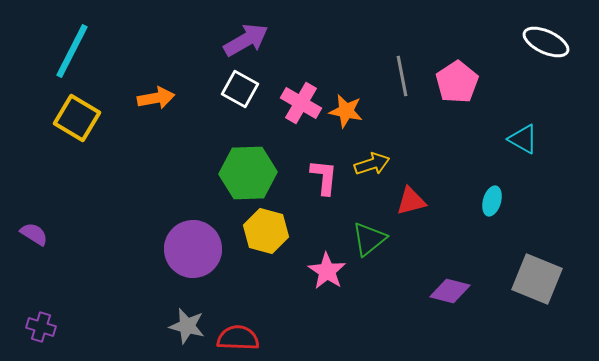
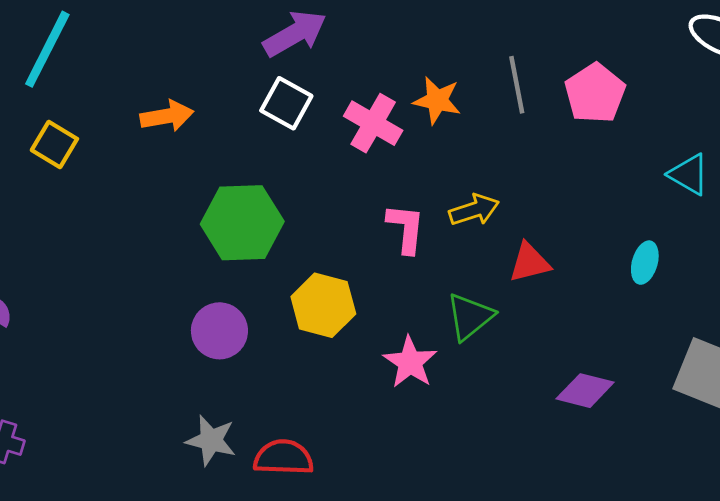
orange star: (346, 111) -> (437, 100), moved
yellow square: (77, 118) -> (54, 145), size x0.7
green hexagon: (248, 173) -> (242, 223), moved
purple circle: (193, 249) -> (219, 331), size x0.7

